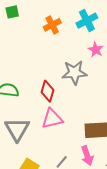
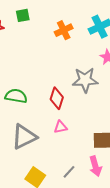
pink triangle: (52, 119) -> (61, 127), size x0.6
gray triangle: (17, 129) -> (24, 137), turned 32

